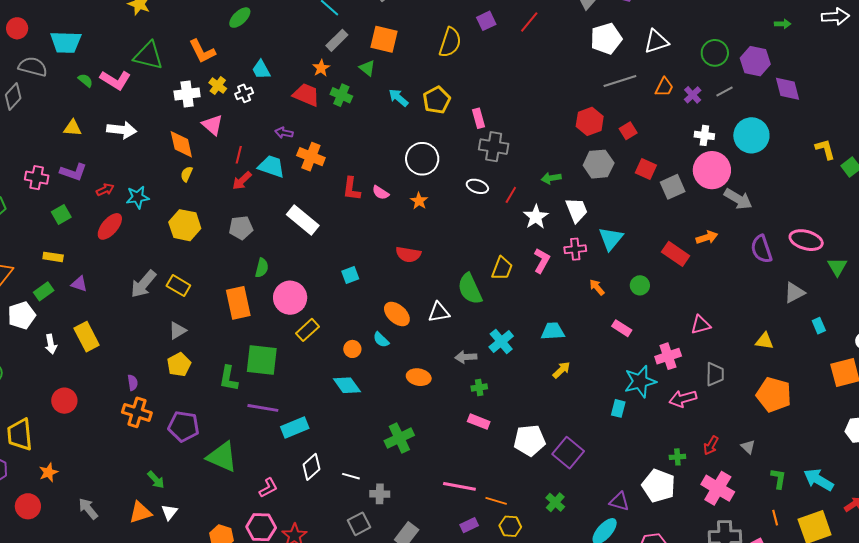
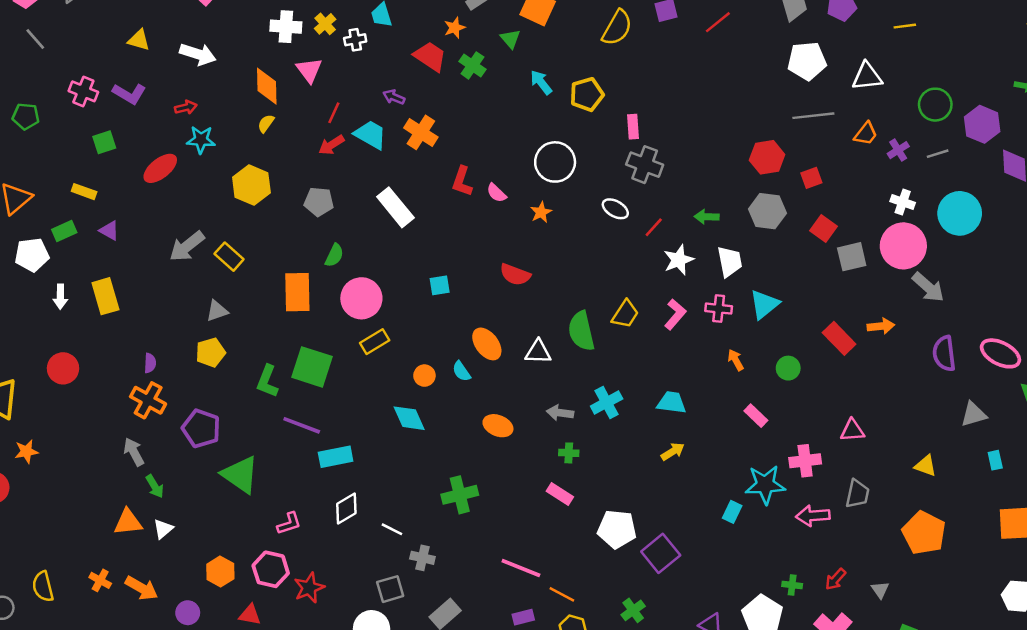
red arrow: (105, 190) -> (186, 107), moved
gray arrow: (88, 509) -> (134, 452), moved

